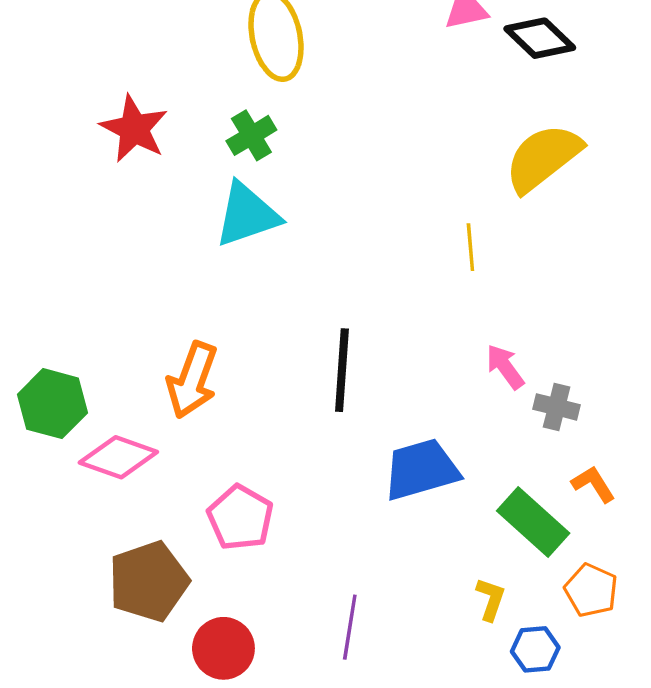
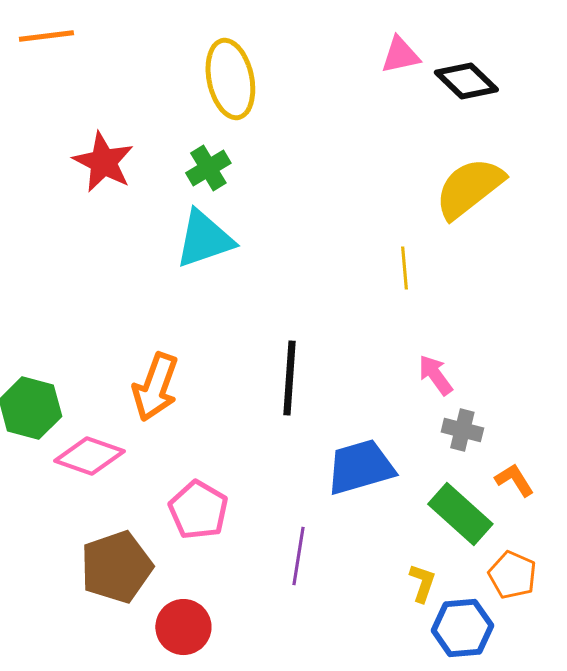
gray cross: (557, 407) -> (462, 430), moved
purple line: (350, 627) -> (298, 556), moved
blue hexagon: (535, 649) -> (462, 628), size x1.4

